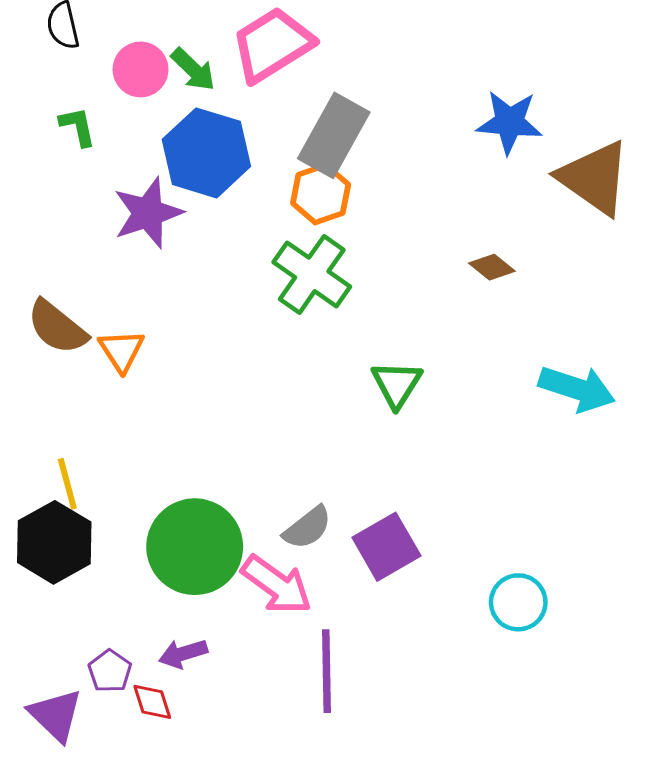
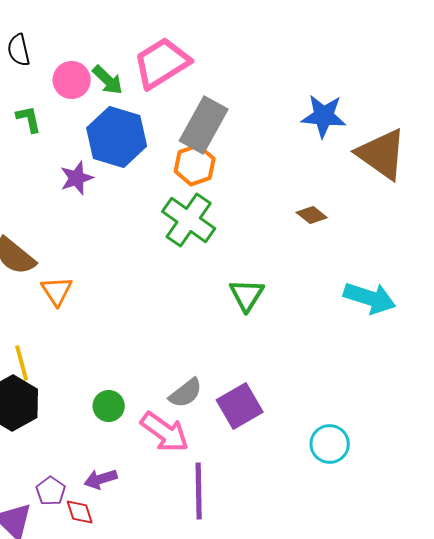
purple star: (148, 213) -> (77, 178), size x0.7
orange triangle: (121, 351) -> (57, 291), moved
green circle: (195, 547) -> (109, 406), size x0.5

